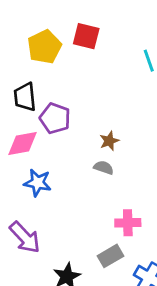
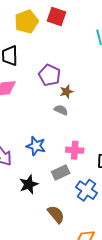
purple pentagon: (55, 118) -> (50, 75), moved
blue star: (38, 183) -> (36, 146), moved

